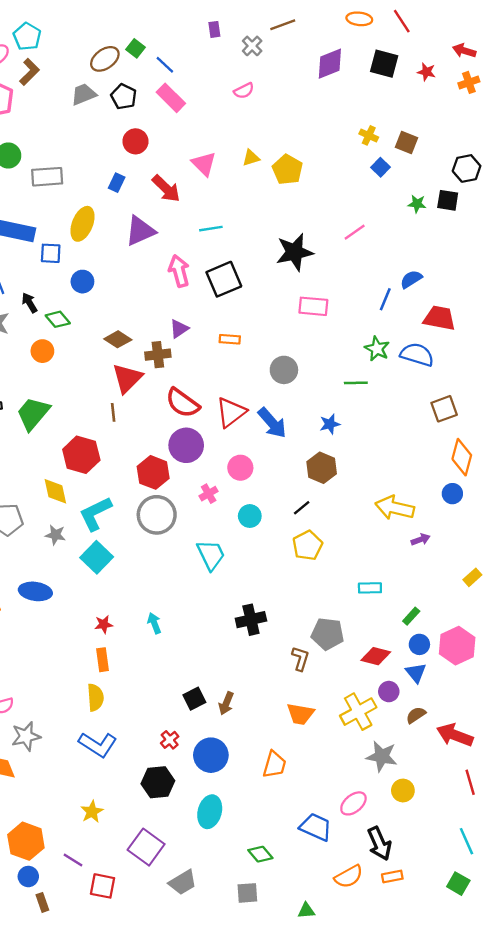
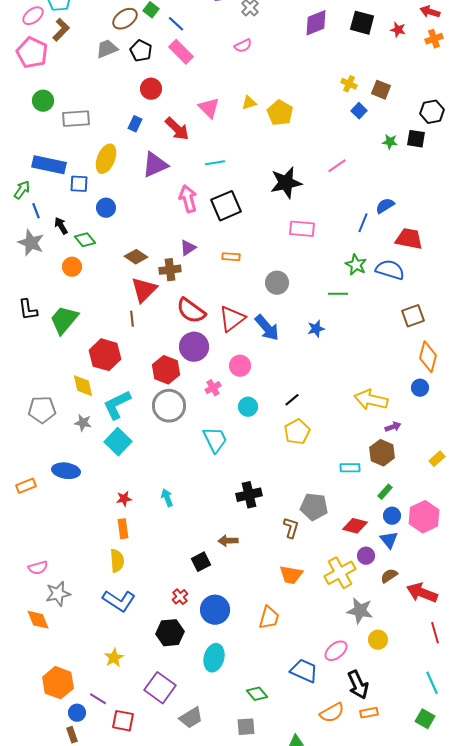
brown hexagon: (322, 468) -> (382, 453), moved
brown arrow: (226, 703) -> (228, 541), moved, turned 66
blue circle: (28, 877) -> (77, 713), moved

